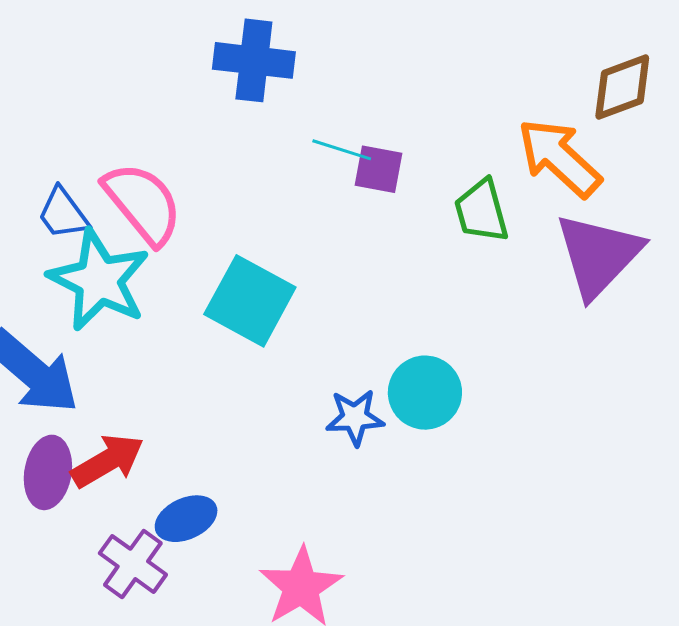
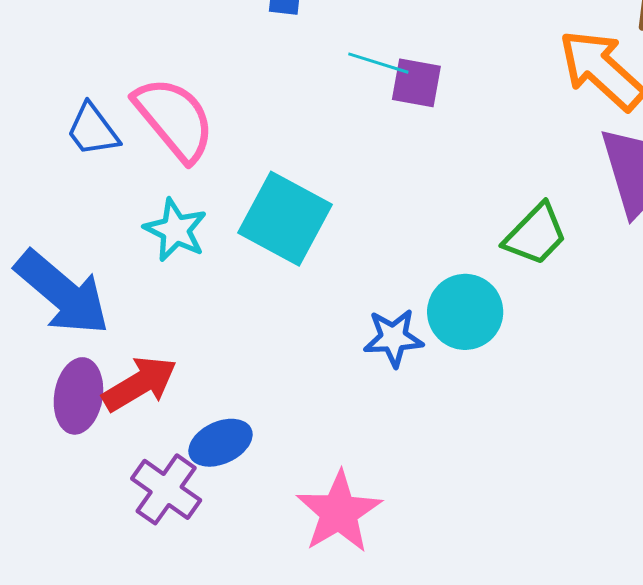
green trapezoid: (481, 211) -> (536, 235), moved, turned -120
cyan star: (99, 280) -> (175, 230), moved, size x0.6

